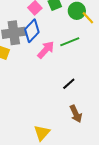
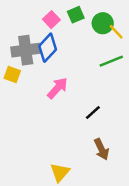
green line: (70, 42) -> (111, 61), moved
pink arrow: (46, 50) -> (57, 88), moved

